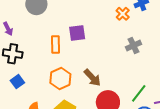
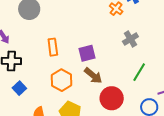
purple square: (77, 33) -> (87, 53), moved
green line: (139, 93) -> (139, 72), moved

